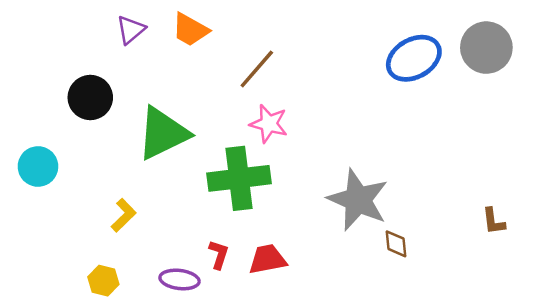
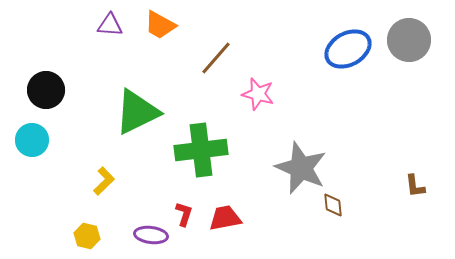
purple triangle: (131, 30) -> (110, 25), turned 44
black circle: (90, 98) -> (46, 90), moved
pink star: (269, 124) -> (258, 94), moved

